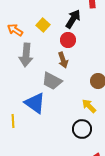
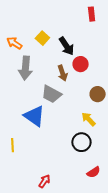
black arrow: (73, 19) -> (66, 46), moved, turned 114
red circle: (68, 40) -> (80, 64), moved
yellow line: (13, 121) -> (12, 145), moved

